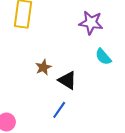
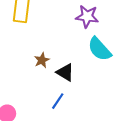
cyan semicircle: (103, 57) -> (99, 49), size x1.5

